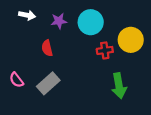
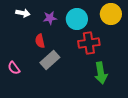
yellow circle: (131, 40) -> (111, 14), moved
red cross: (105, 50) -> (89, 43), size x1.5
gray rectangle: (48, 83) -> (50, 60), moved

